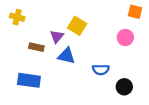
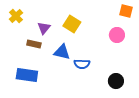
yellow cross: (17, 17) -> (16, 16), turned 32
purple triangle: (57, 36) -> (44, 28), moved
blue semicircle: (101, 70) -> (82, 64), moved

